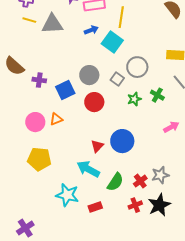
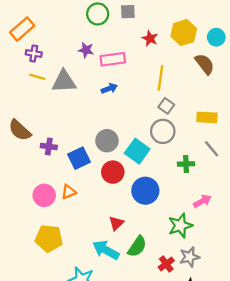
yellow line: (121, 17) -> (160, 78), moved
cyan square: (112, 42) -> (137, 151), moved
gray square: (117, 79) -> (166, 106), moved
green cross: (157, 95) -> (186, 164), turned -32
green star: (134, 99) -> (180, 226), moved, size x1.5
blue circle: (122, 141) -> (145, 191), moved
green semicircle: (115, 182) -> (137, 246), moved

